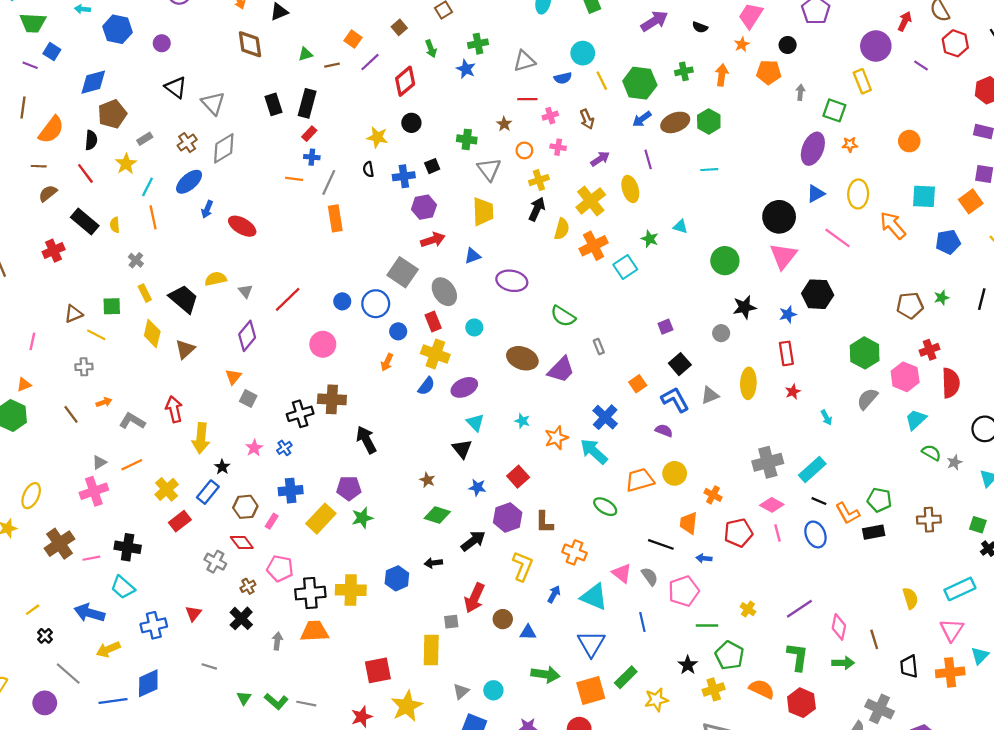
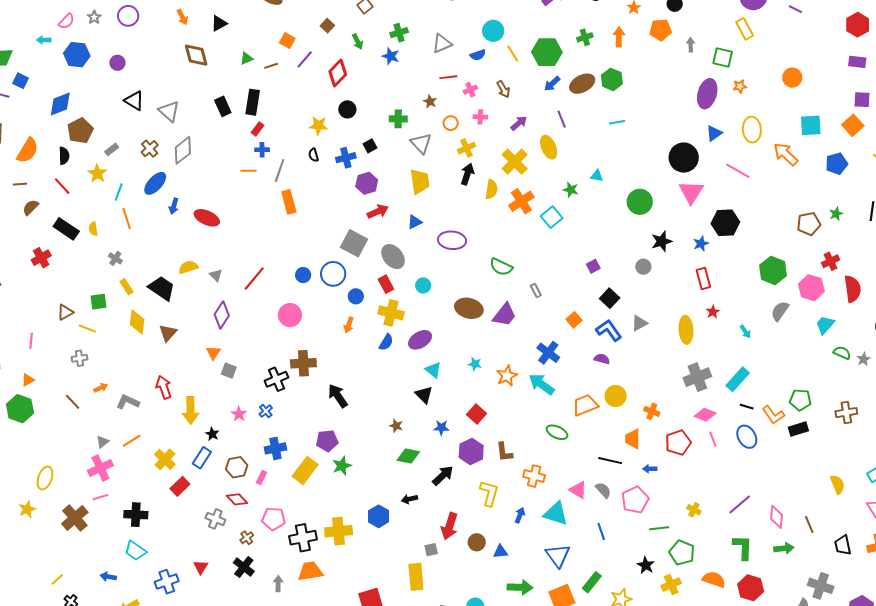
yellow ellipse: (748, 383) -> (686, 330), moved
pink line: (91, 558) -> (100, 497), moved
blue arrow: (89, 613) -> (108, 577), size x0.6

